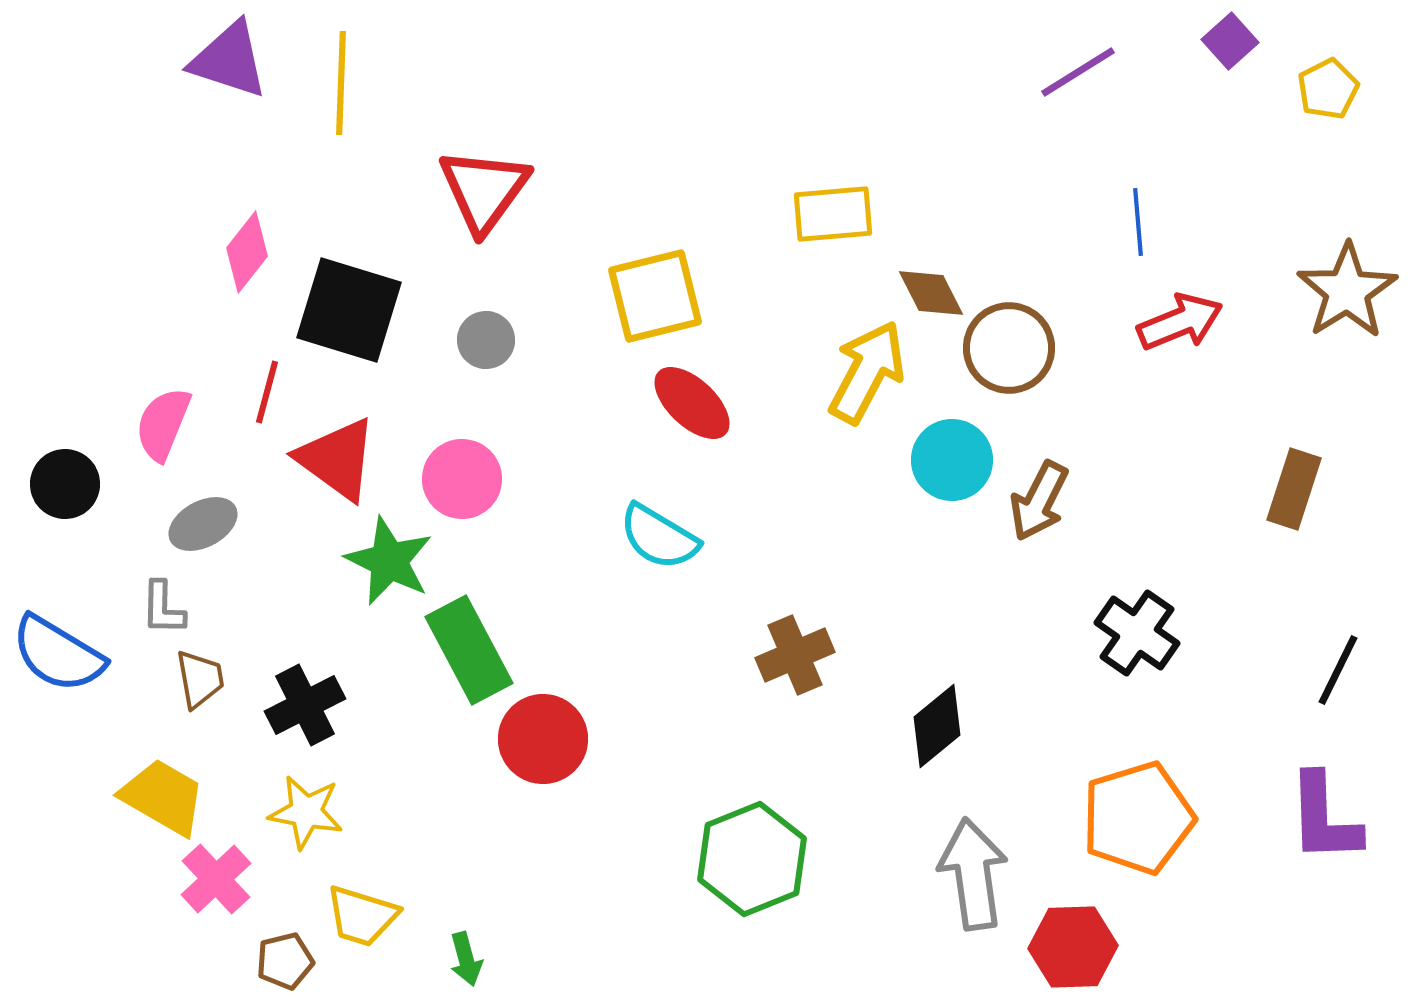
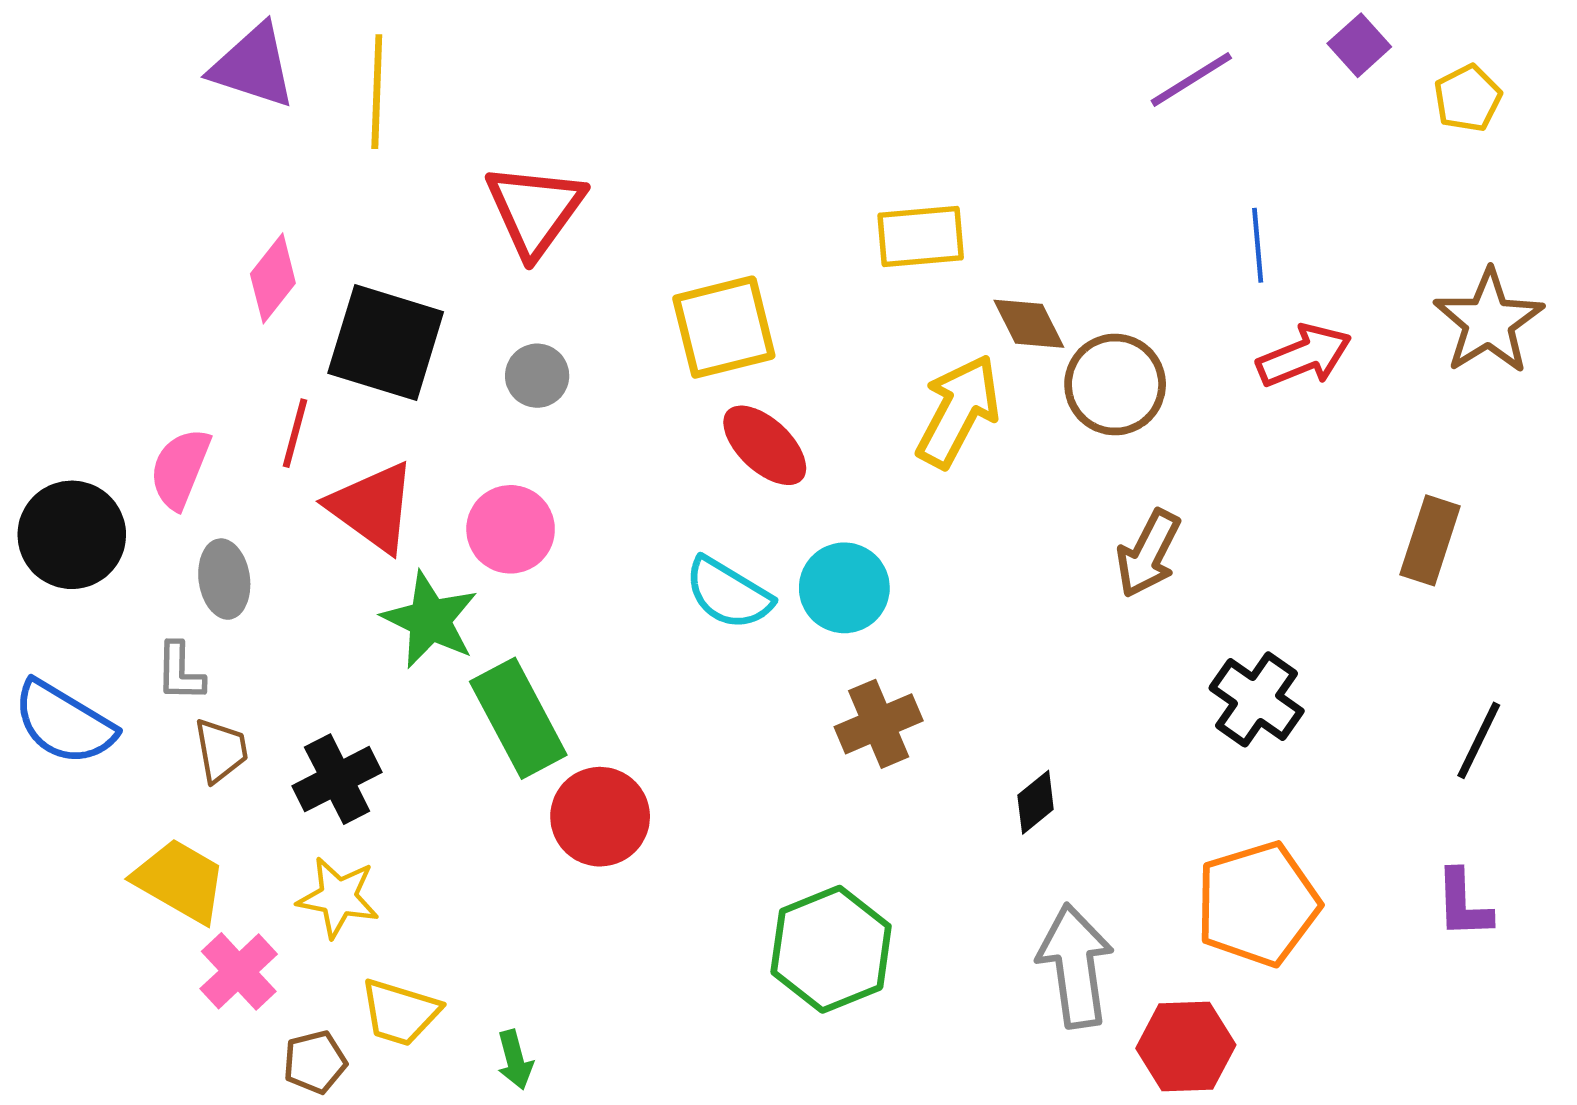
cyan circle: (952, 460) -> (844, 588), moved
black circle: (65, 484) -> (72, 535), size x1.4
gray ellipse: (203, 524) -> (224, 579), turned -70
black diamond: (937, 726) -> (1036, 802), size x0.7
purple L-shape: (1324, 818) -> (1463, 904), size x0.7

